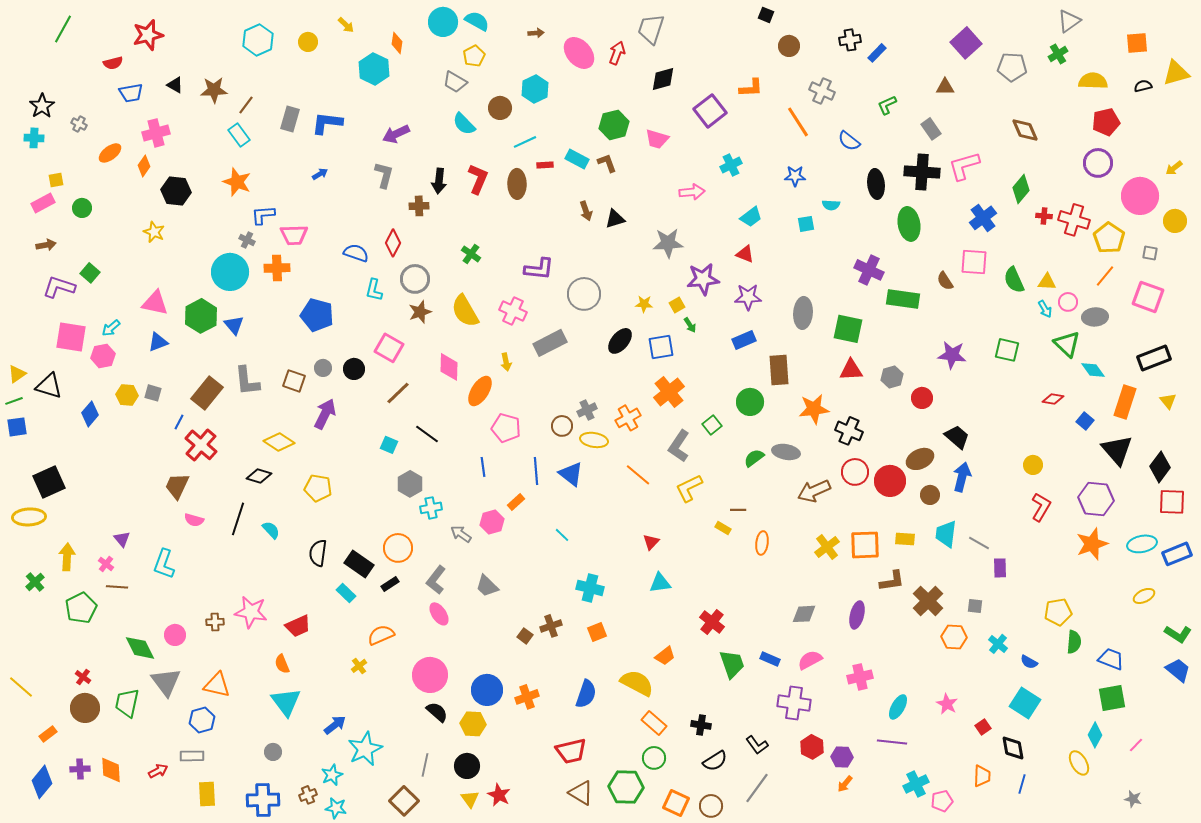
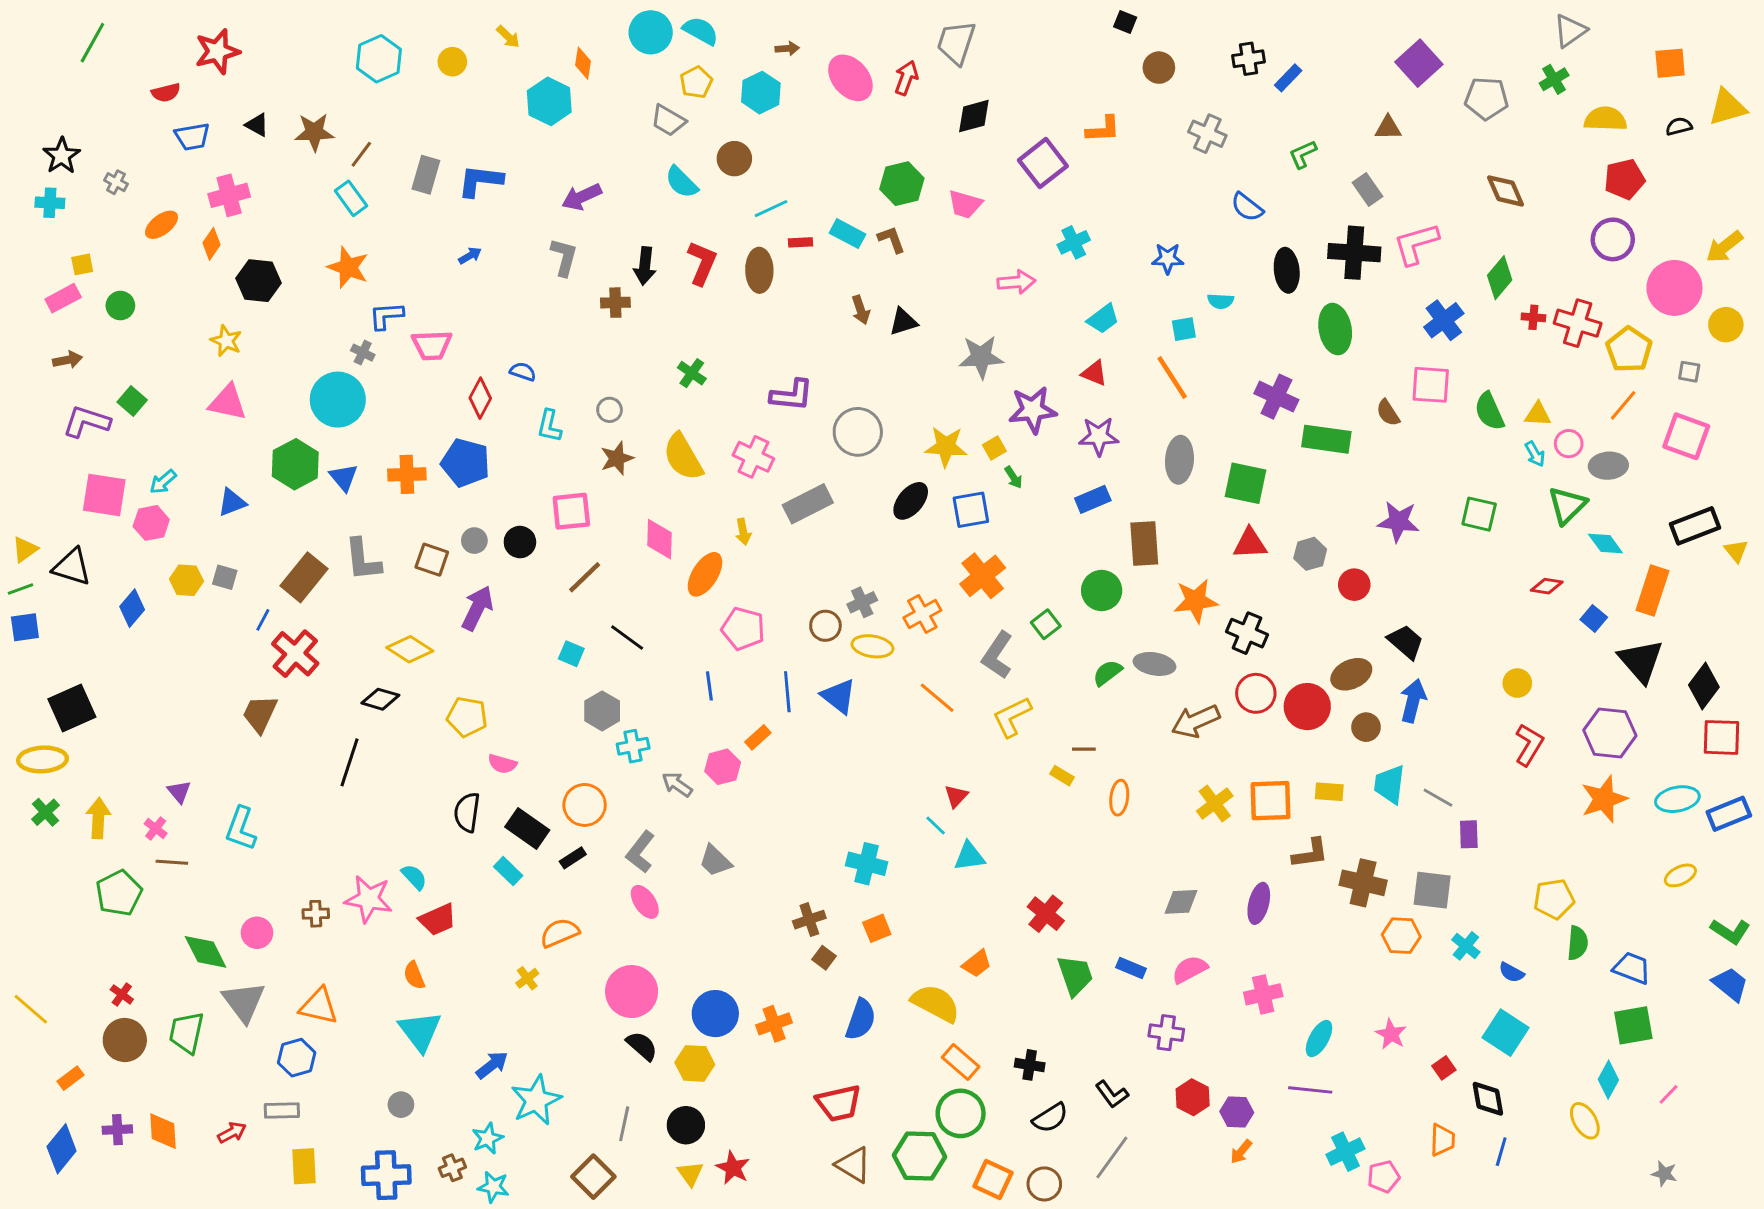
cyan hexagon: (535, 89) -> (761, 93), moved
orange line: (798, 122) -> (1172, 378), moved
yellow arrow: (1174, 168) -> (1724, 247), size x1.5
red diamond: (393, 243) -> (480, 398), moved
blue semicircle: (356, 253) -> (523, 372), size x0.7
orange cross: (277, 268) -> (407, 474), moved
gray circle: (415, 279) -> (610, 410), size x0.6
pink triangle: (155, 303) -> (228, 402), moved
yellow star: (644, 304) -> (946, 447), size x1.6
green triangle: (1067, 344) -> (1567, 505), turned 32
pink square: (389, 348) -> (571, 511), turned -36
yellow triangle: (1168, 401) -> (1736, 551), moved
pink semicircle: (194, 520) -> (502, 764), moved
cyan semicircle: (271, 530) -> (414, 877), moved
cyan line: (562, 535) -> (936, 826), moved
green cross: (35, 582) -> (45, 812), moved
brown cross: (928, 601) -> (1363, 883), turned -32
gray square: (975, 606) -> (1432, 890), size x1.8
brown square: (525, 636) -> (824, 958), moved
purple cross: (794, 703) -> (1166, 1033), size x0.7
green circle: (654, 758) -> (961, 1113), size x1.4

